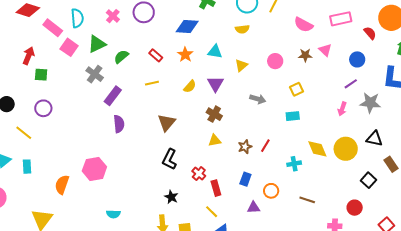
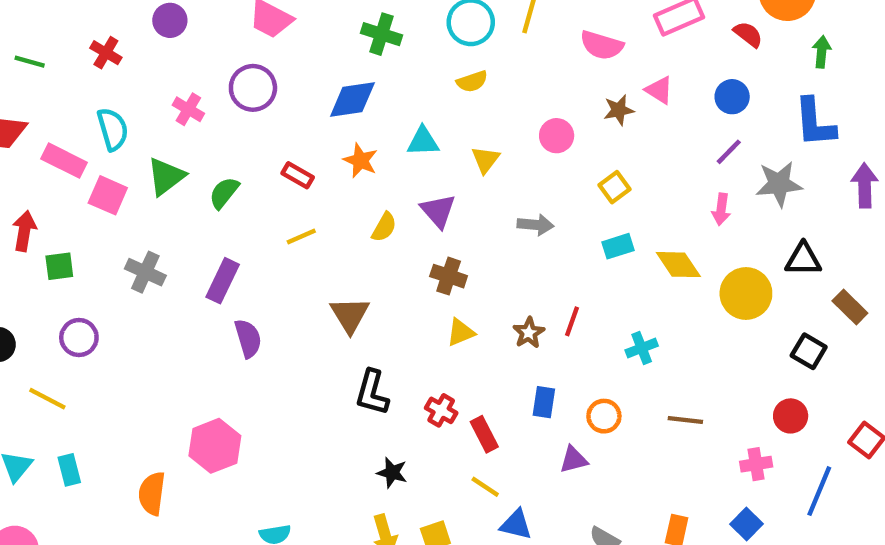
gray cross: (95, 74) -> (145, 272), moved
yellow diamond: (317, 149) -> (678, 265), moved

